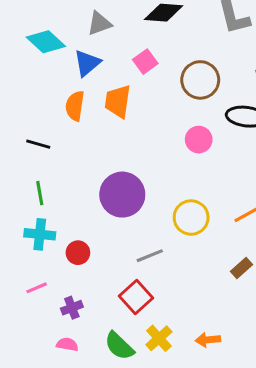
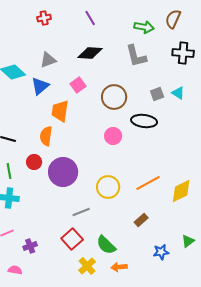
orange semicircle: (75, 106) -> (46, 136), moved
red circle: (78, 253) -> (34, 162), moved
pink semicircle: (67, 344) -> (15, 270), moved
green semicircle: (119, 346) -> (106, 245), moved

